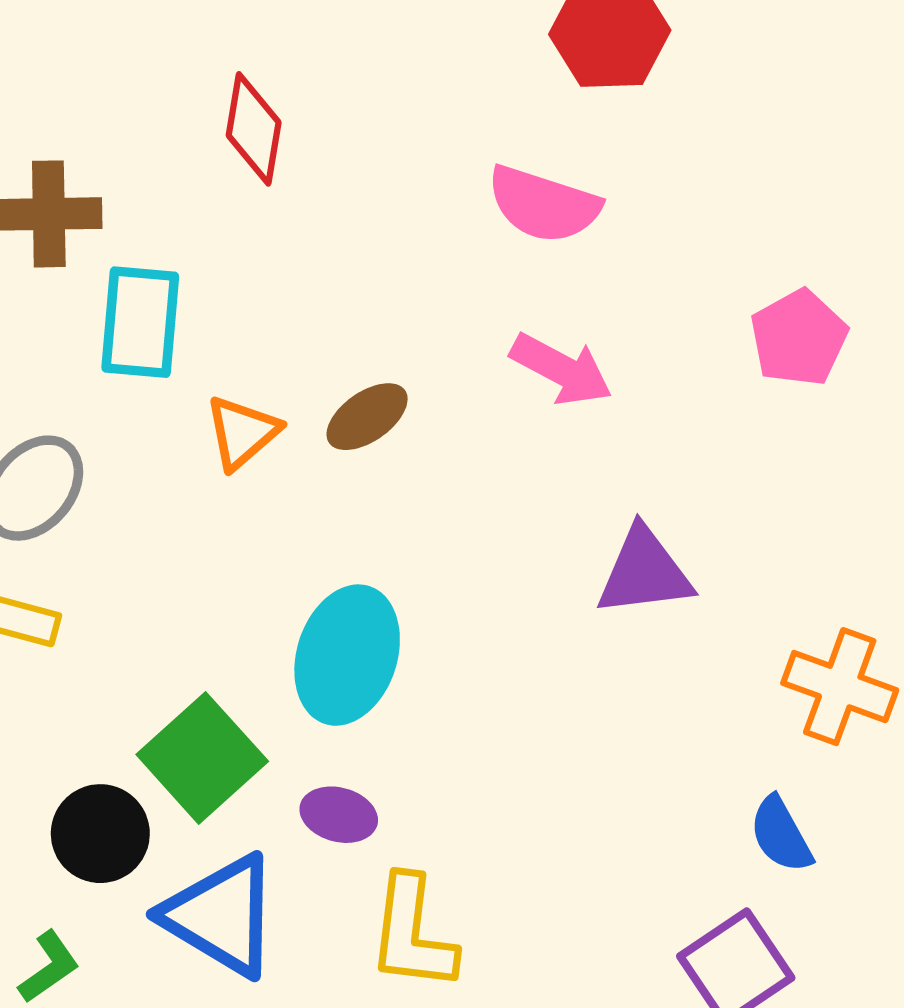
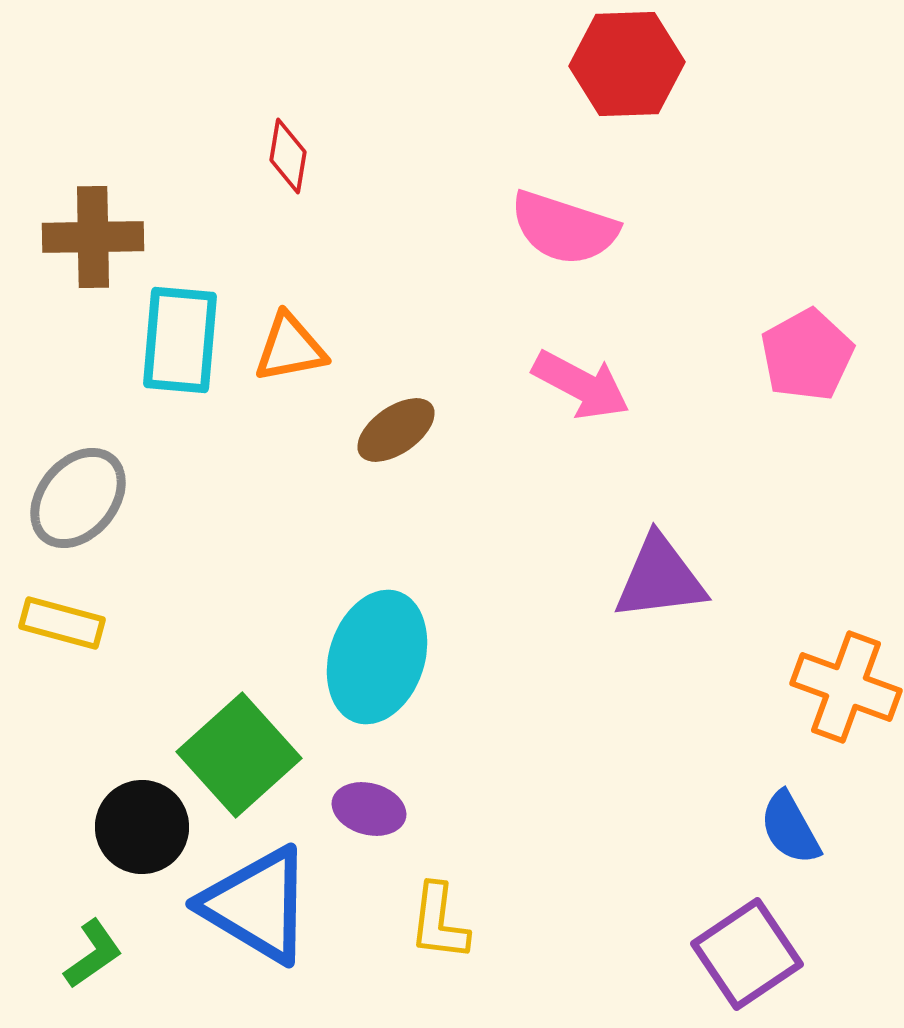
red diamond: (254, 129) -> (288, 156), size x0.7
orange triangle: (242, 432) -> (290, 348), moved, turned 30
yellow L-shape: (412, 933) -> (439, 922), size x0.7

